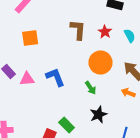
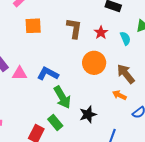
orange square: (30, 38) -> (33, 26), moved
blue L-shape: (55, 77) -> (48, 74), turned -45
green arrow: (91, 88) -> (62, 97), moved, size x1.6

